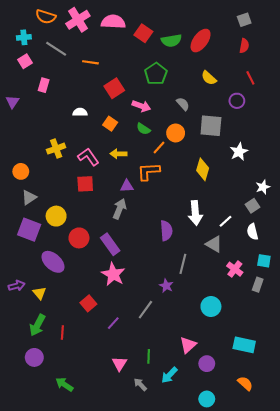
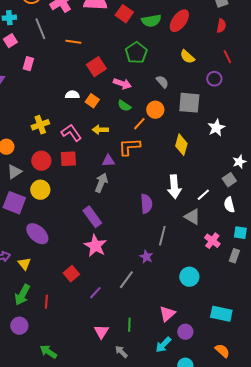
gray line: (56, 49) -> (40, 29), turned 35
white semicircle: (80, 112) -> (72, 95), moved
red circle: (79, 238) -> (41, 161), moved
cyan arrow: (169, 375) -> (163, 345), moved

